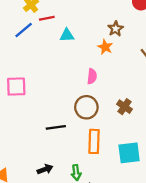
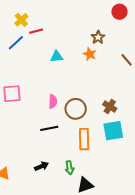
cyan triangle: (67, 35) -> (57, 57), moved
pink semicircle: (92, 76) -> (53, 101), moved
cyan square: (129, 153) -> (113, 131), moved

